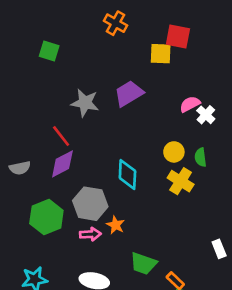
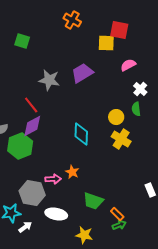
pink semicircle: (190, 104) -> (128, 65), moved
green semicircle: (200, 157) -> (136, 109), moved
gray hexagon: (90, 204) -> (32, 193), moved
green hexagon: (46, 217) -> (20, 146), moved

